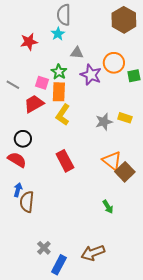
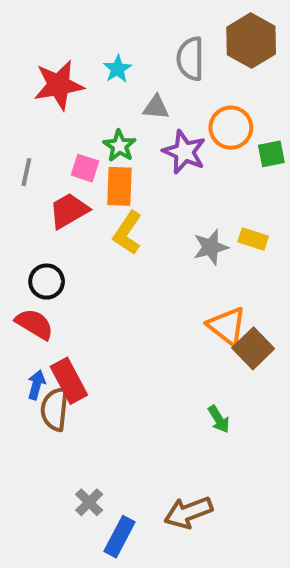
gray semicircle: (64, 15) -> (190, 59), moved
red star: (29, 42) -> (59, 85), size x1.4
gray line: (13, 85) -> (26, 172), turned 72
red rectangle: (65, 161) -> (69, 381), moved

